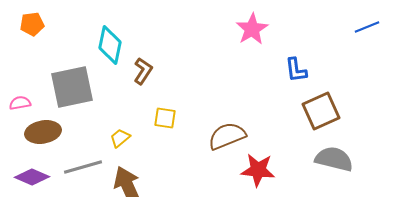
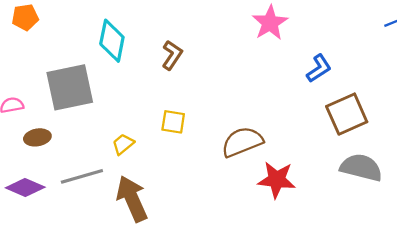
blue L-shape: (296, 70) -> (319, 68), turned -116
brown L-shape: (143, 71) -> (172, 55), moved
brown ellipse: (43, 132) -> (37, 137), size x0.7

